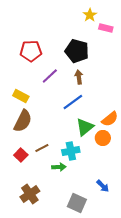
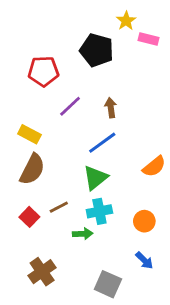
black pentagon: (77, 51) -> (97, 50), moved
green triangle: (85, 127) -> (95, 178), moved
orange circle: (103, 138) -> (144, 221), moved

